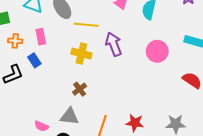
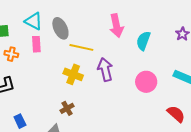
pink rectangle: (41, 37) -> (36, 44), moved
blue rectangle: (34, 60) -> (20, 121), moved

